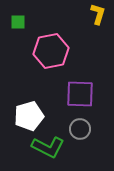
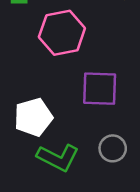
gray circle: (80, 129) -> (113, 148), moved

